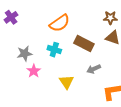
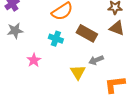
gray star: (25, 53) -> (15, 31), moved
yellow triangle: (66, 82) -> (78, 72), moved

